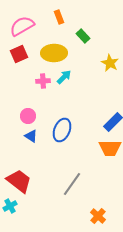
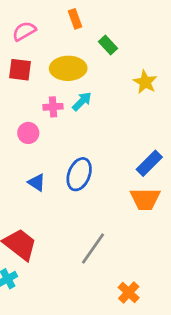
pink semicircle: (22, 26) -> (24, 31), size x0.7
red square: (19, 54) -> (20, 70), turned 30
pink circle: (28, 116) -> (28, 133), moved

